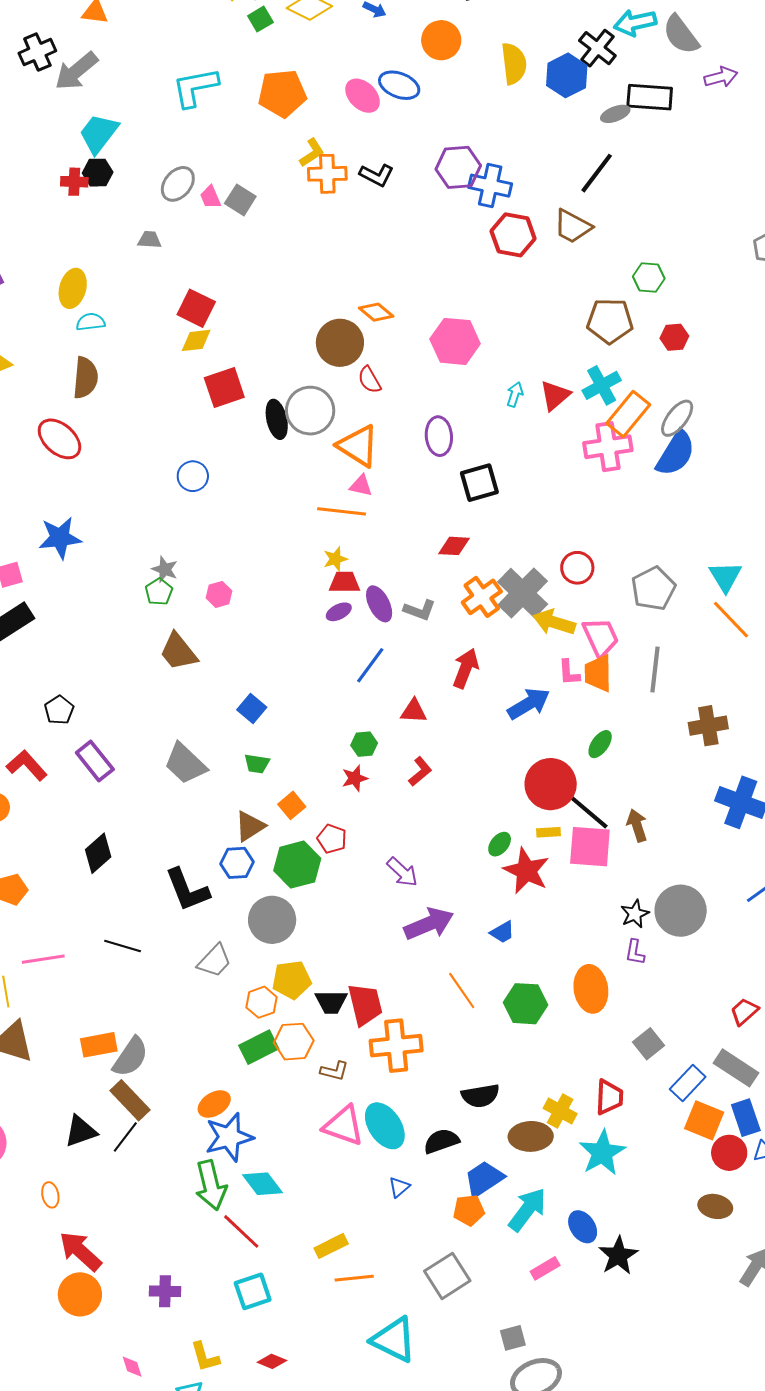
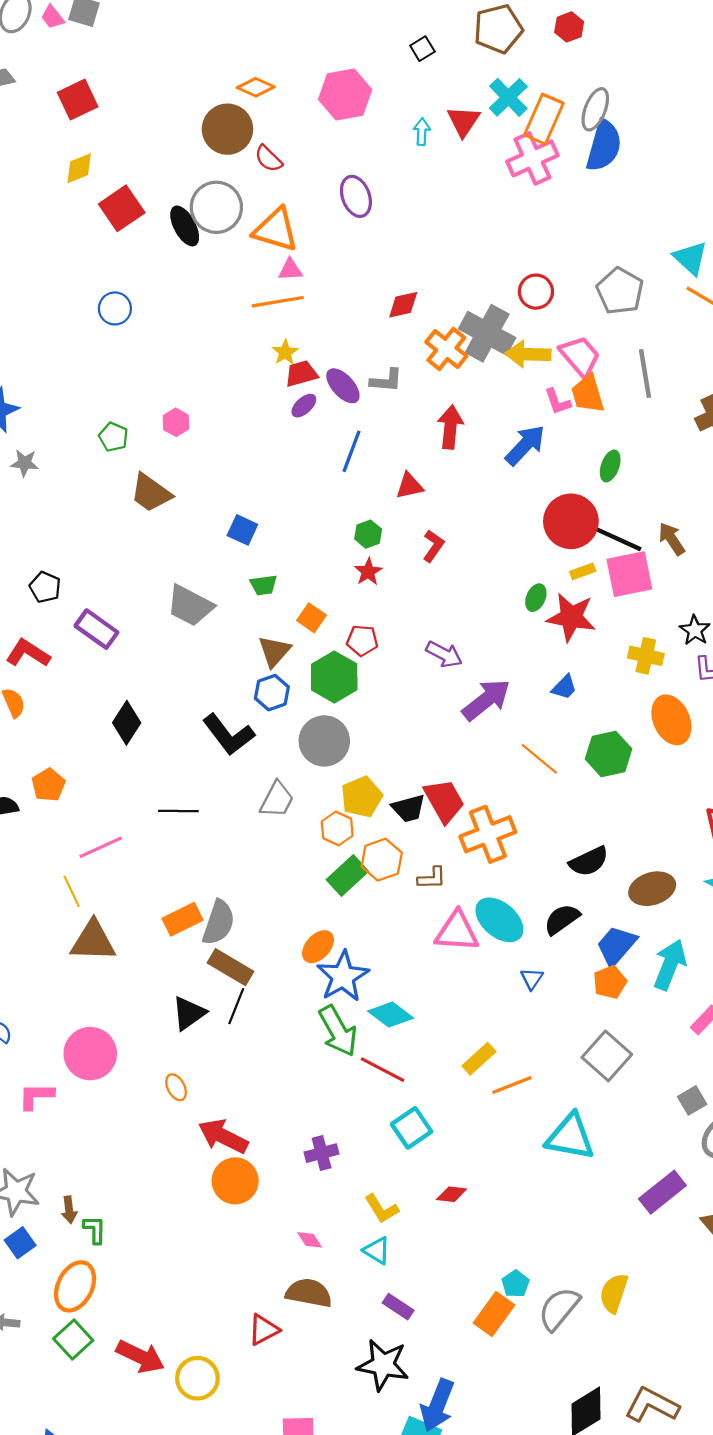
red square: (196, 308) -> (78, 100), moved, turned -36
black square: (479, 483) -> (422, 49), moved, size x0.6
gray star: (165, 569) -> (25, 463), moved
yellow cross: (560, 1111) -> (646, 656), moved

